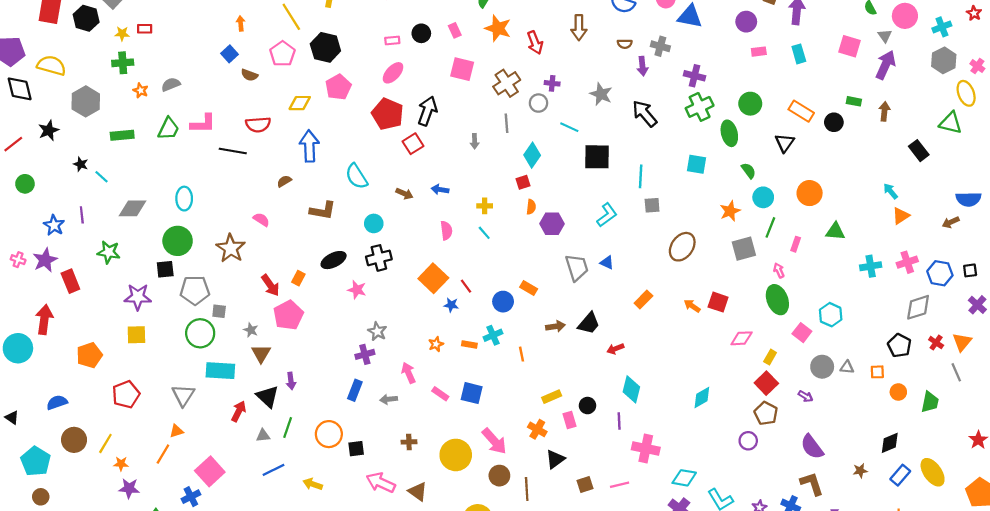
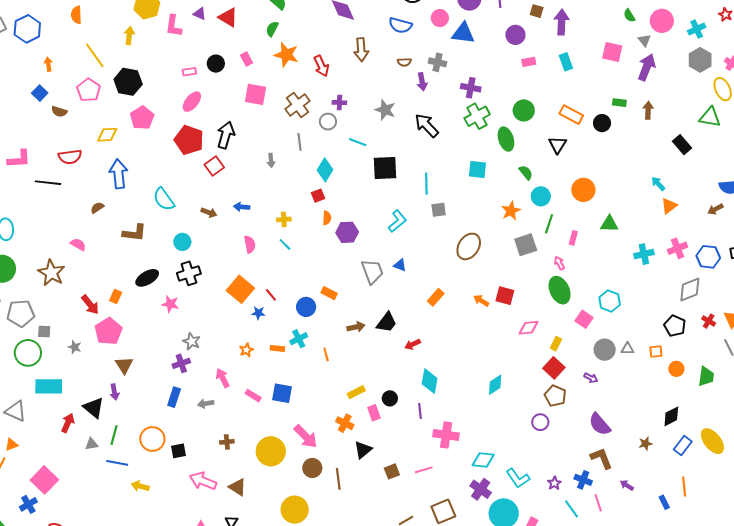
brown triangle: (261, 354) -> (124, 365), moved
gray triangle: (183, 395) -> (16, 411), turned -35
blue line: (273, 470) -> (117, 463), moved, turned 40

